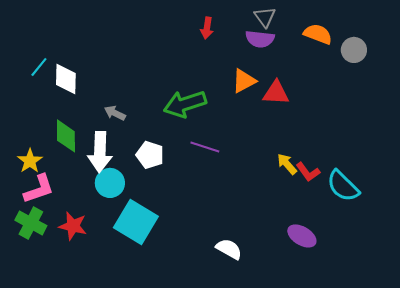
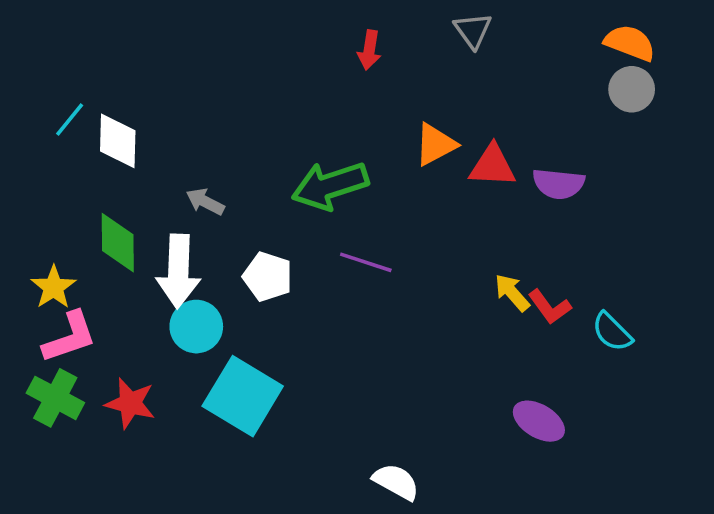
orange semicircle: (318, 34) -> (630, 43), moved
purple semicircle: (260, 39) -> (558, 184), moved
cyan semicircle: (343, 186) -> (612, 332), size x0.7
white semicircle: (229, 249) -> (396, 482), moved

